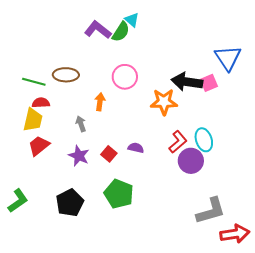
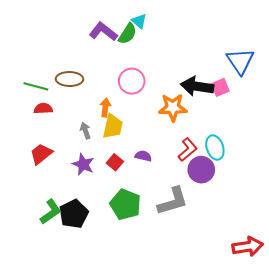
yellow trapezoid: (33, 120) -> (113, 126), moved
green L-shape: (18, 201) -> (51, 212), moved
gray L-shape: (211, 211) -> (173, 201), moved

